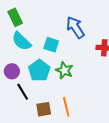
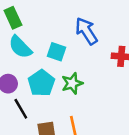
green star: (64, 70) -> (72, 83), turned 30

